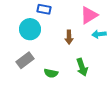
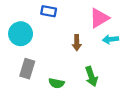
cyan circle: (30, 29) -> (21, 34), moved
gray rectangle: (25, 60) -> (27, 69), turned -36

